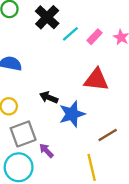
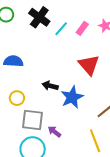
red triangle: (96, 80) -> (89, 65), turned 50
gray square: (23, 134) -> (33, 120), turned 35

